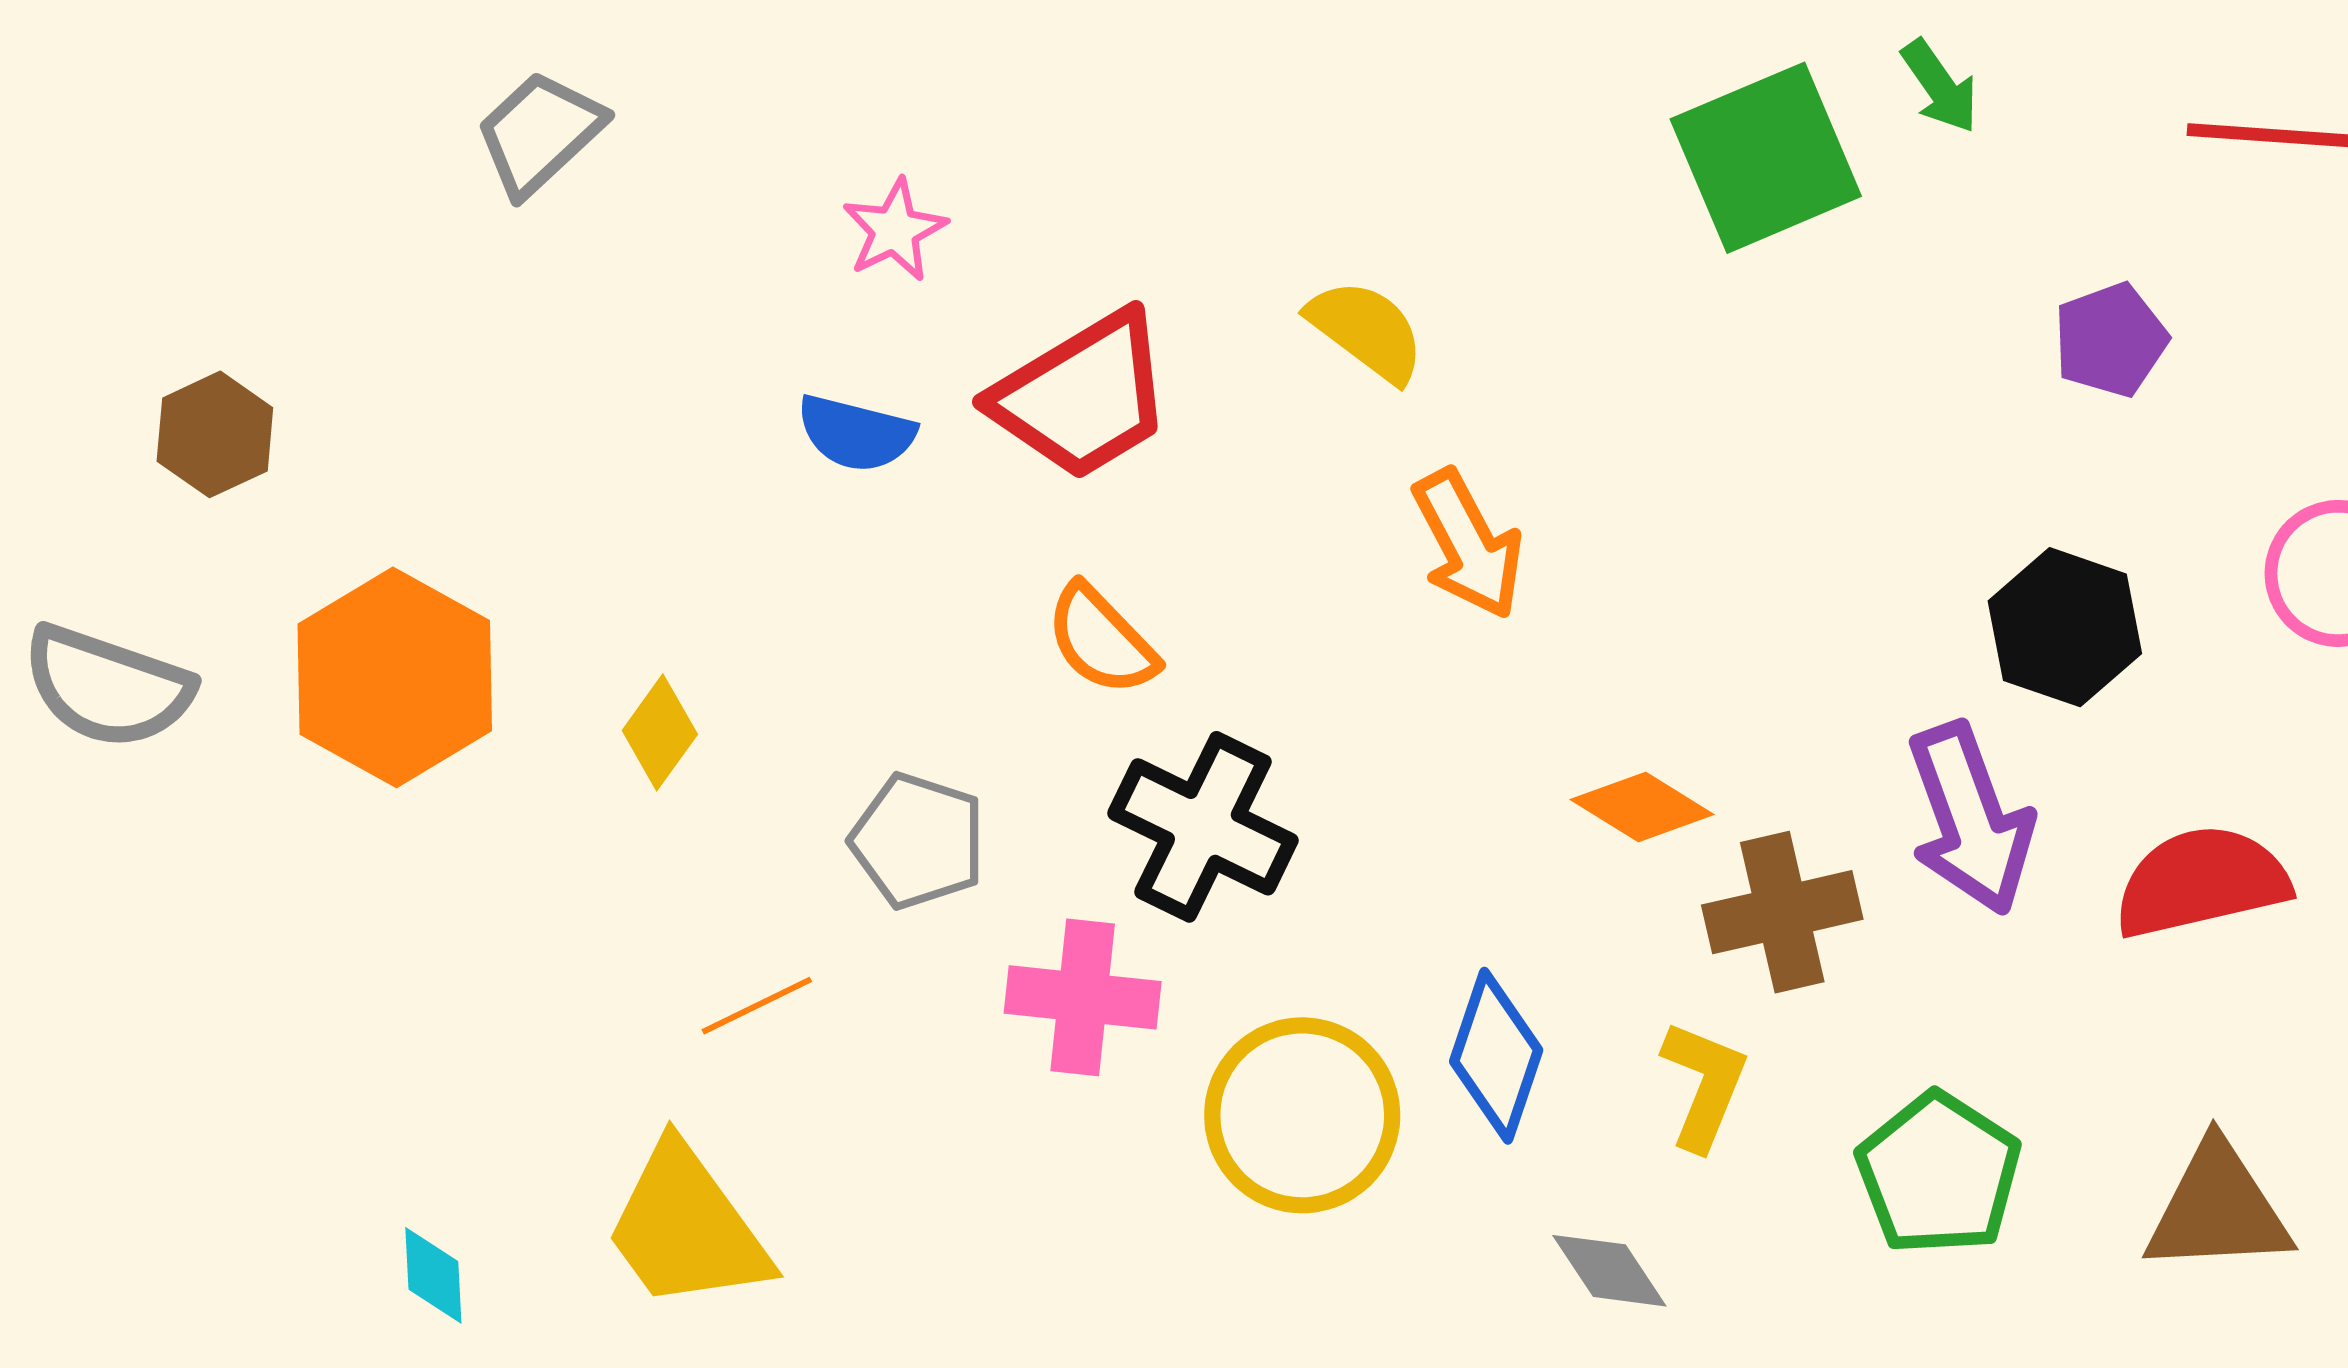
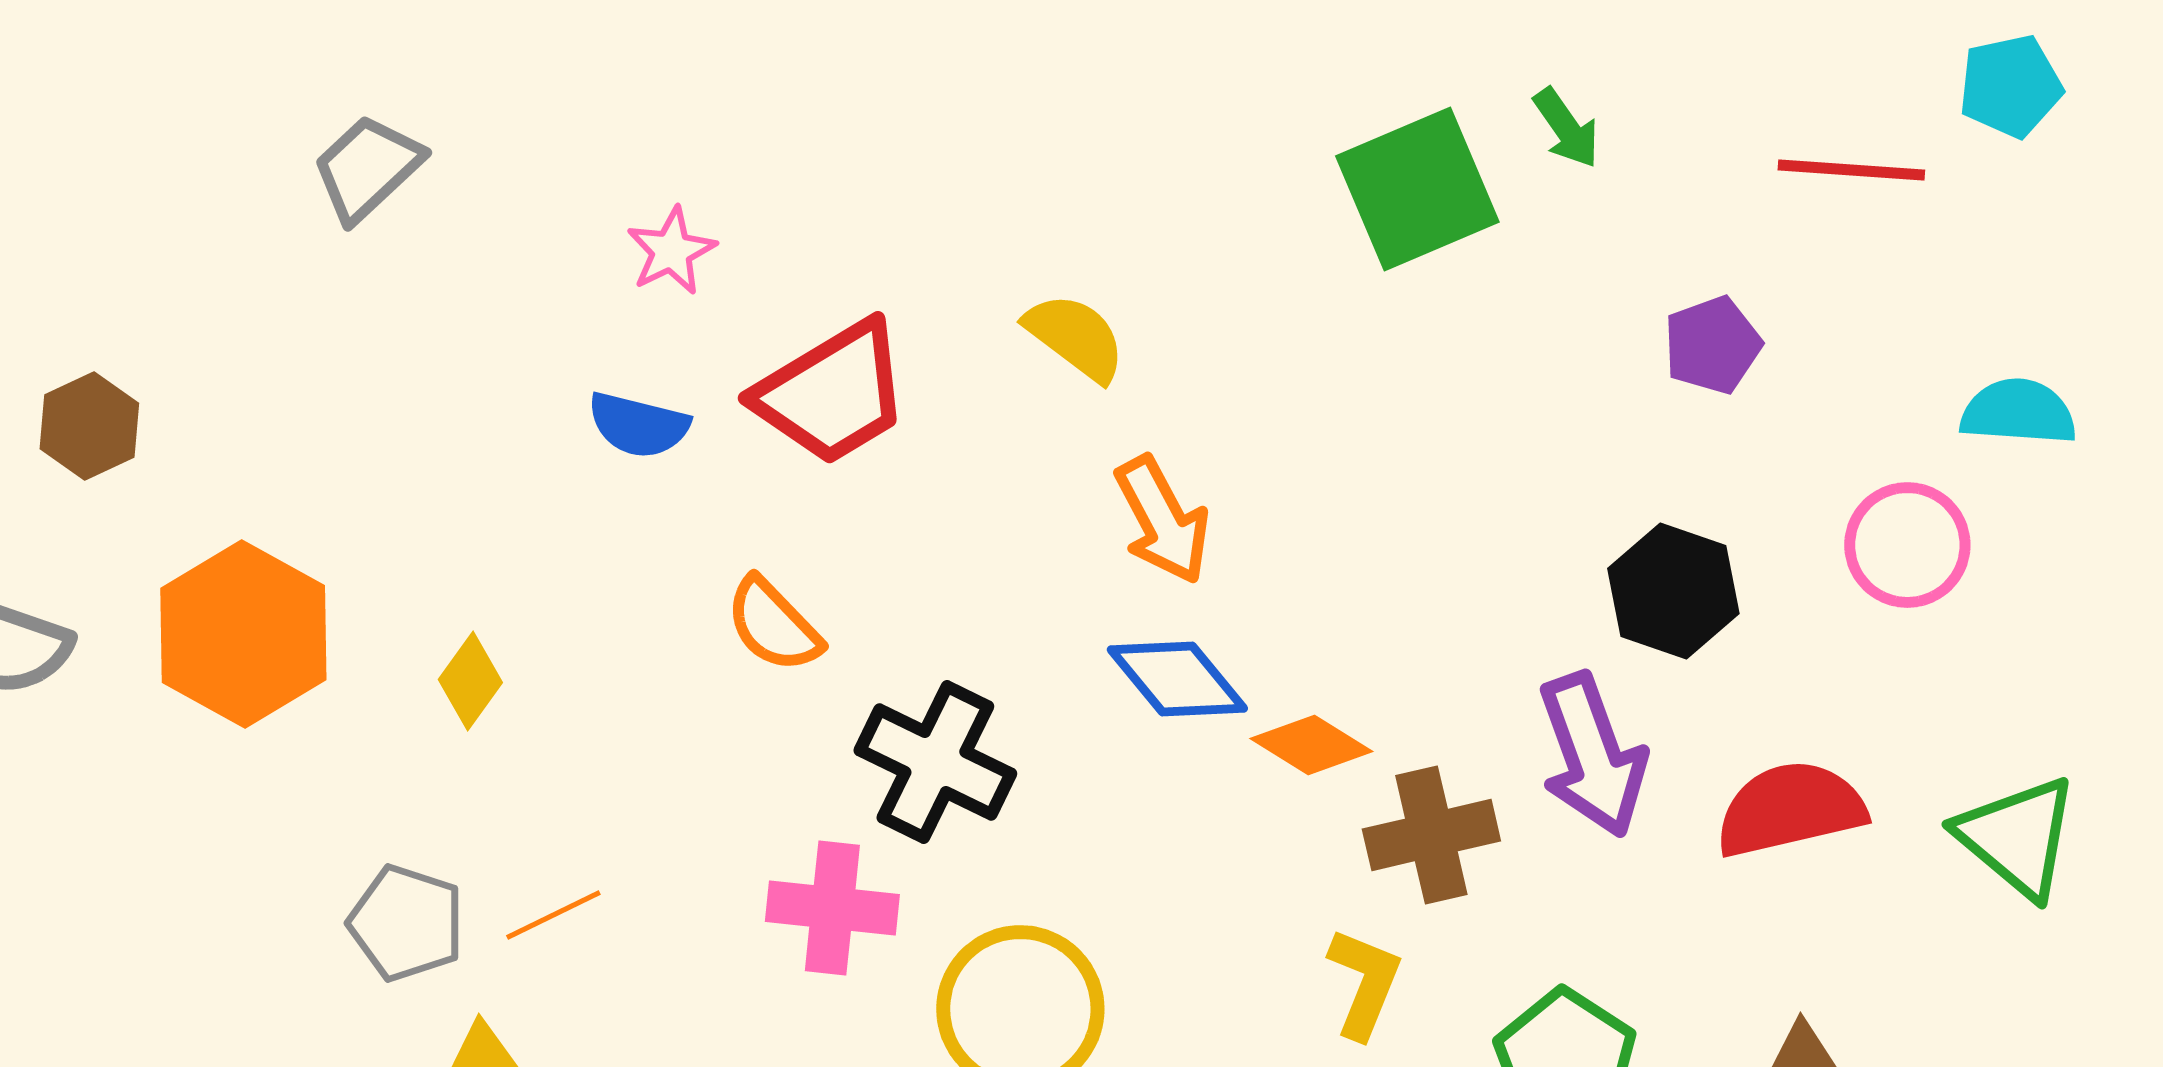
orange semicircle: (1101, 640) -> (773, 625), moved
gray pentagon: (918, 841) -> (406, 923), moved
blue diamond: (1496, 1056) -> (1177, 679), moved, turned -58

